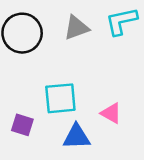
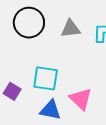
pink triangle: (111, 113) -> (81, 99), size x1.4

